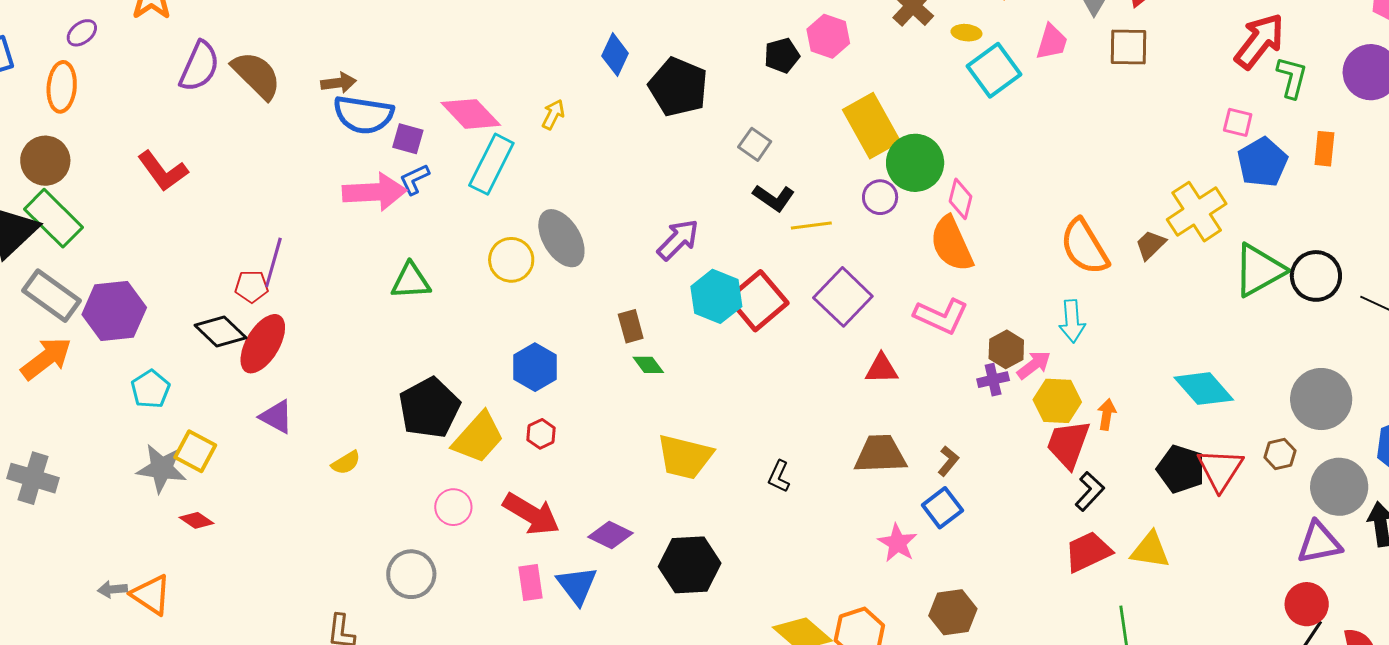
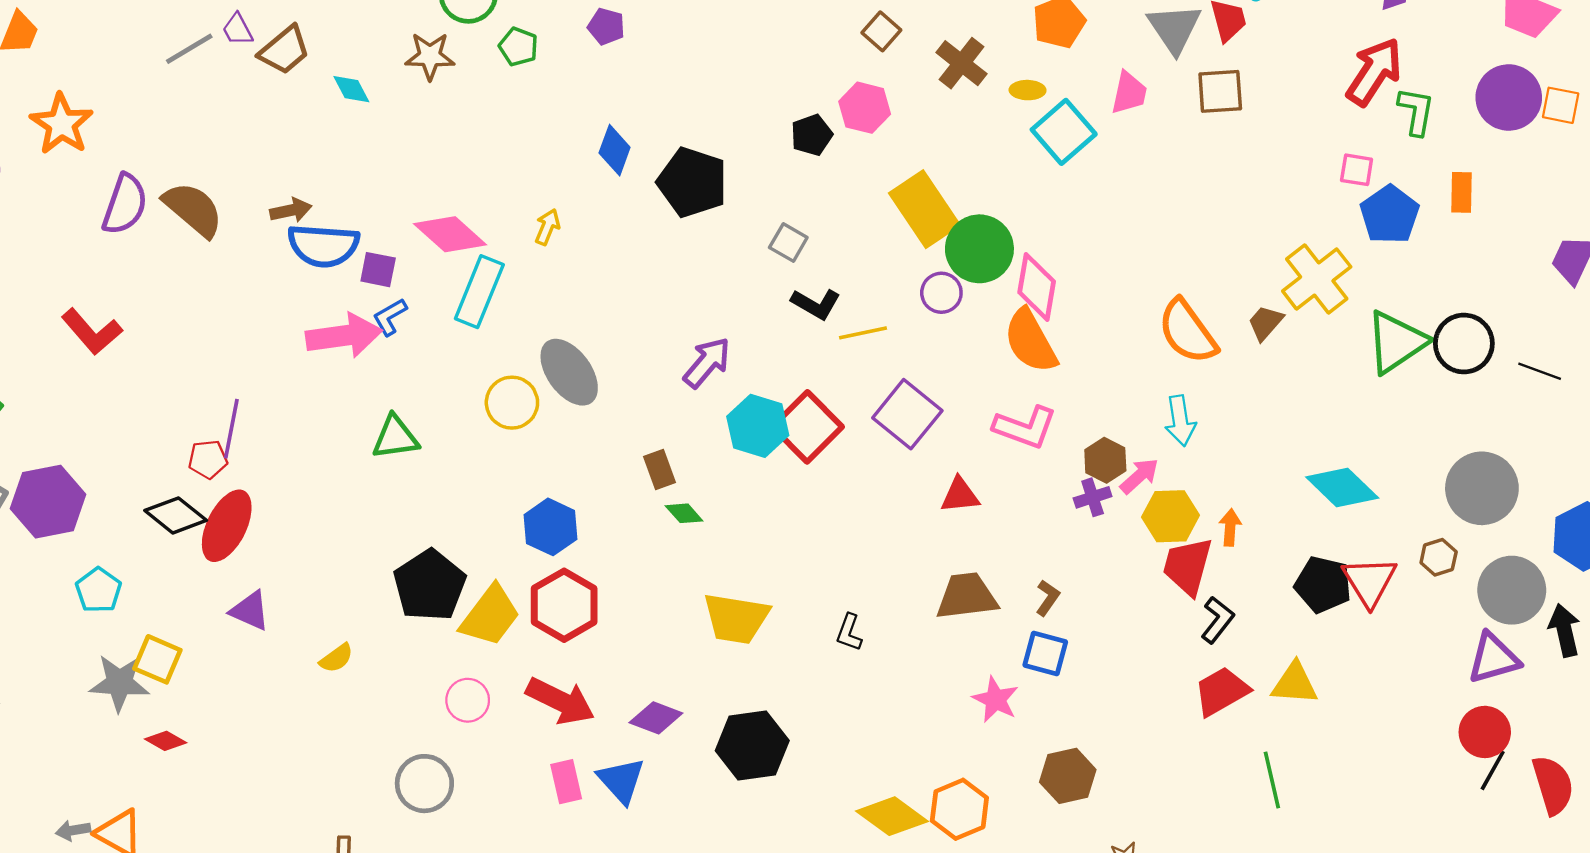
pink diamond: (961, 199) -> (1037, 287), size x1.4
red hexagon: (541, 434) -> (564, 605), size x2.0
blue square: (942, 508) -> (1045, 654), turned -33

